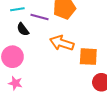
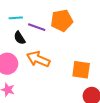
orange arrow: (62, 43) -> (38, 59), moved

